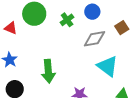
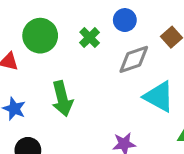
green arrow: (48, 71) -> (62, 99), moved

